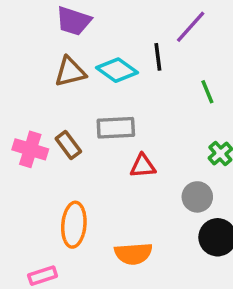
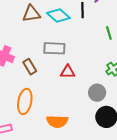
brown rectangle: (68, 145) -> (30, 67), moved

